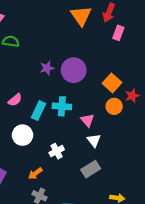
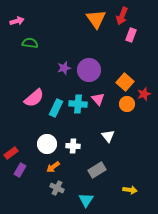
pink semicircle: (15, 100) -> (34, 98), size x1.5
pink triangle: (87, 120) -> (98, 99), moved
white circle: (22, 135) -> (47, 144), moved
white cross: (57, 151) -> (73, 146), turned 32
gray rectangle: (91, 169) -> (97, 170), moved

